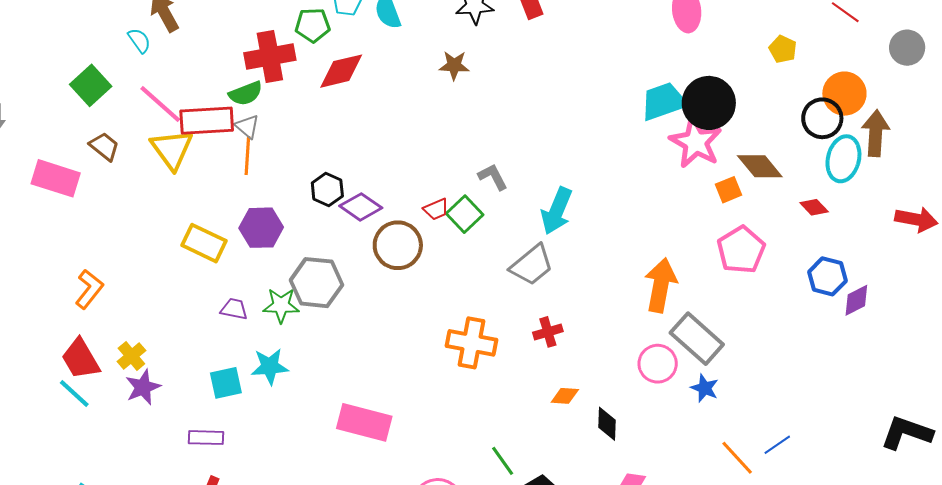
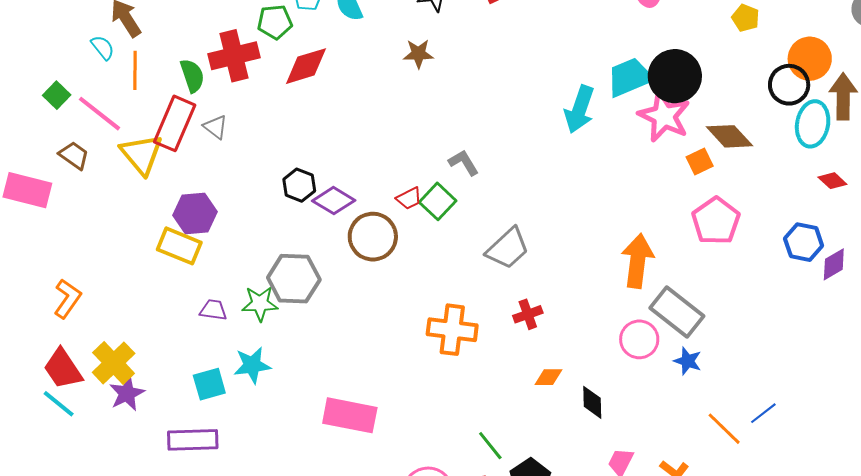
green square: (91, 85) -> (57, 95), size x0.7
green semicircle: (246, 93) -> (192, 76), moved, turned -84
pink line: (160, 104) -> (100, 114), moved
red rectangle: (207, 121) -> (175, 123), turned -60
orange line: (247, 156) -> (135, 70), moved
red diamond: (814, 207) -> (832, 181), moved
cyan arrow: (557, 211) -> (579, 109), moved
purple hexagon: (261, 228) -> (195, 214), moved
yellow cross: (131, 356) -> (114, 363), size x1.5
purple rectangle: (206, 438) -> (193, 440), size x1.4

